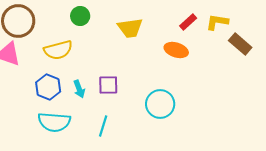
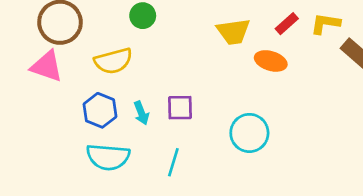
yellow trapezoid: (130, 28) -> (233, 32), moved

